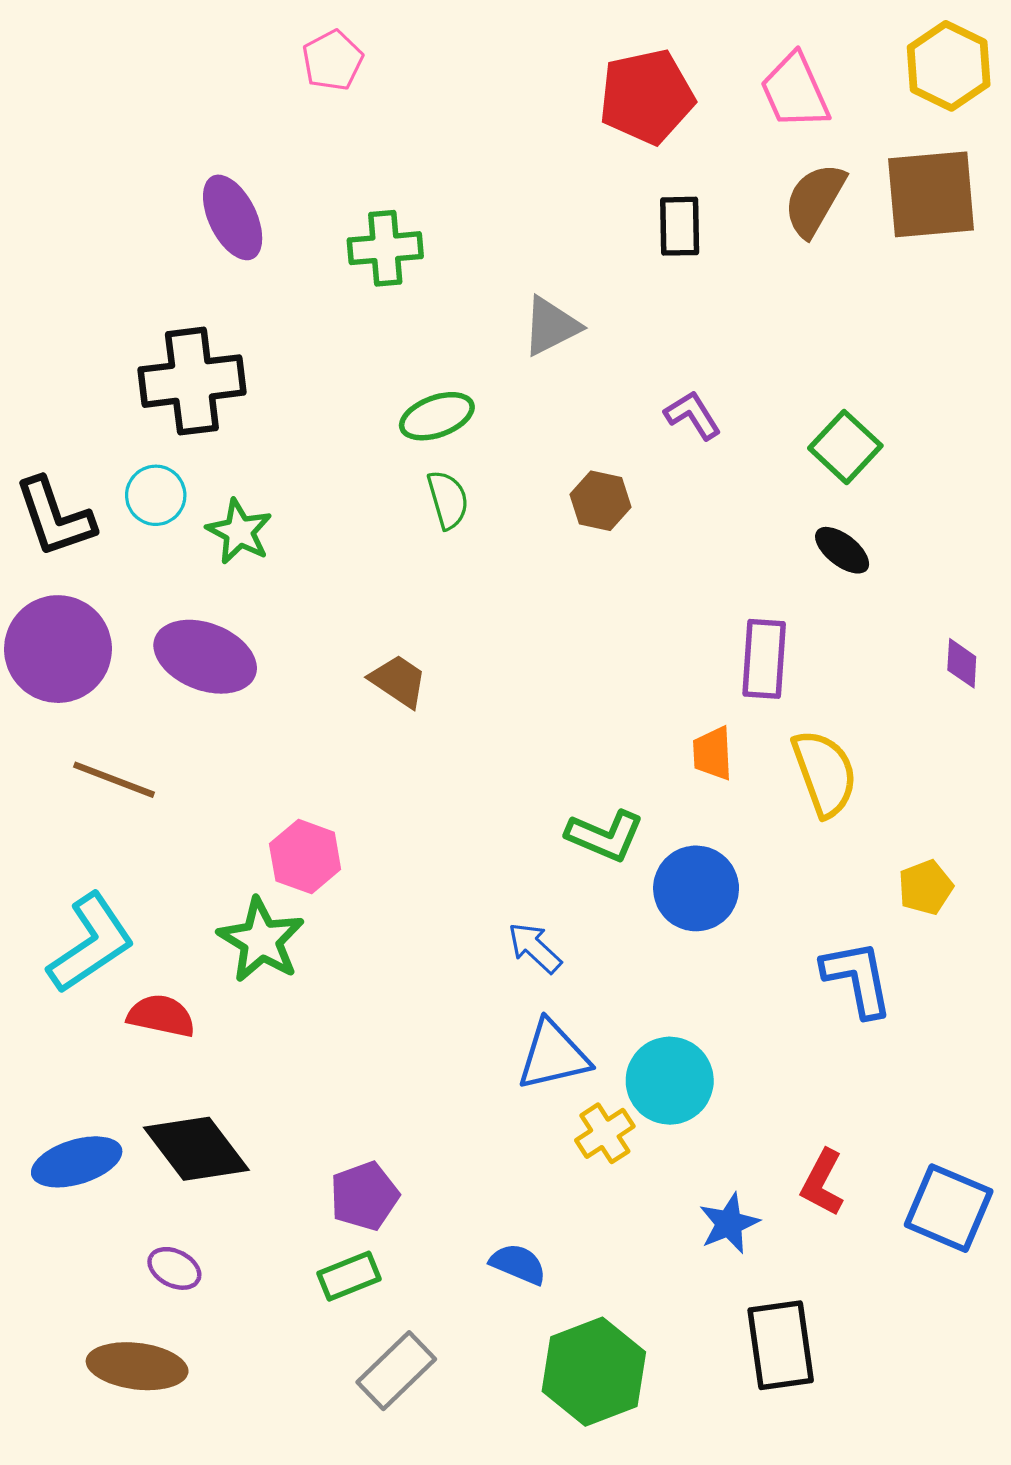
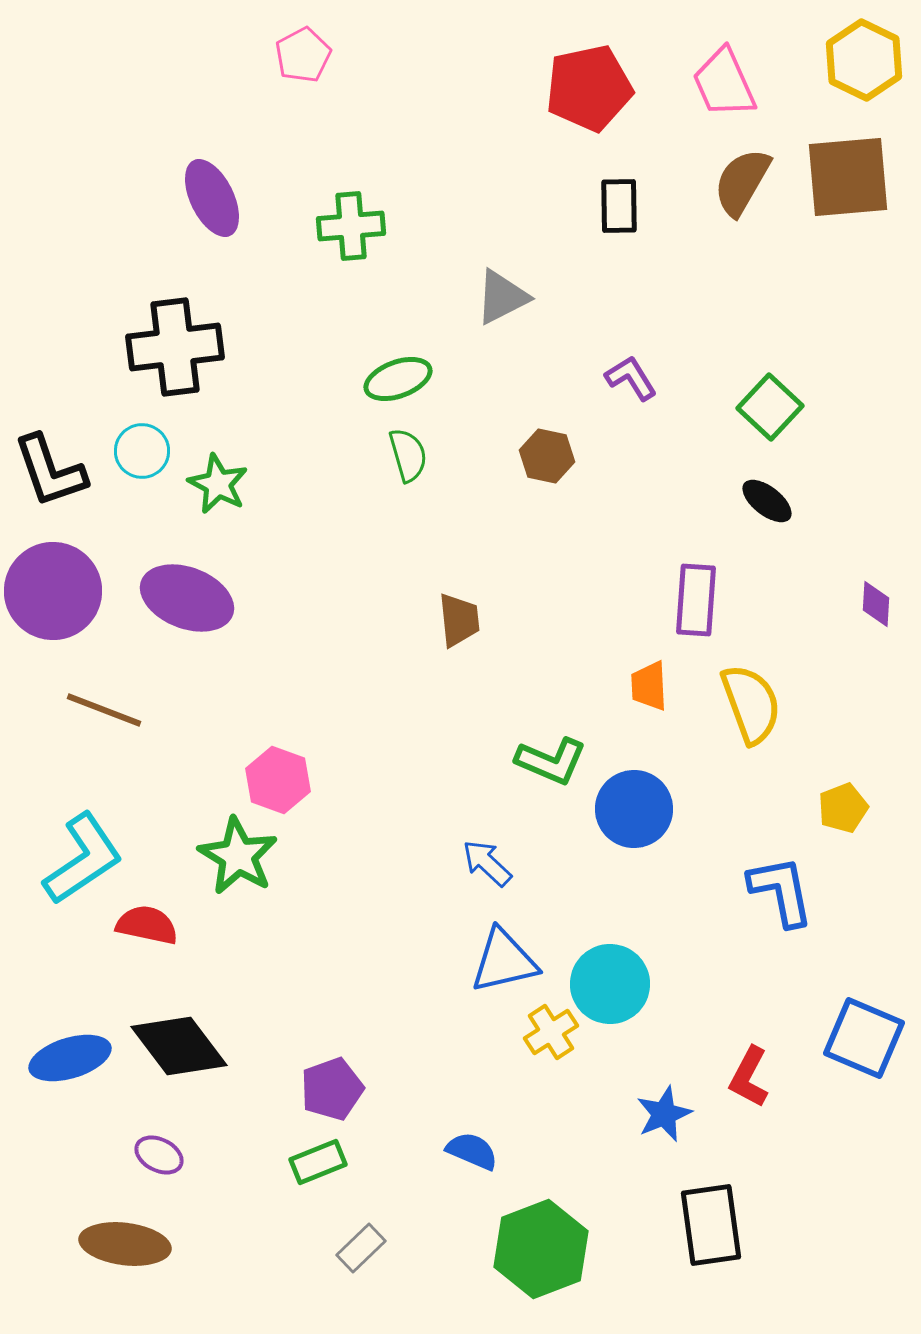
brown trapezoid: (398, 681) -> (459, 620), moved, turned 50
blue square: (949, 1208) -> (864, 1038), moved
gray rectangle: (396, 1371) -> (361, 1248), size x0.7

